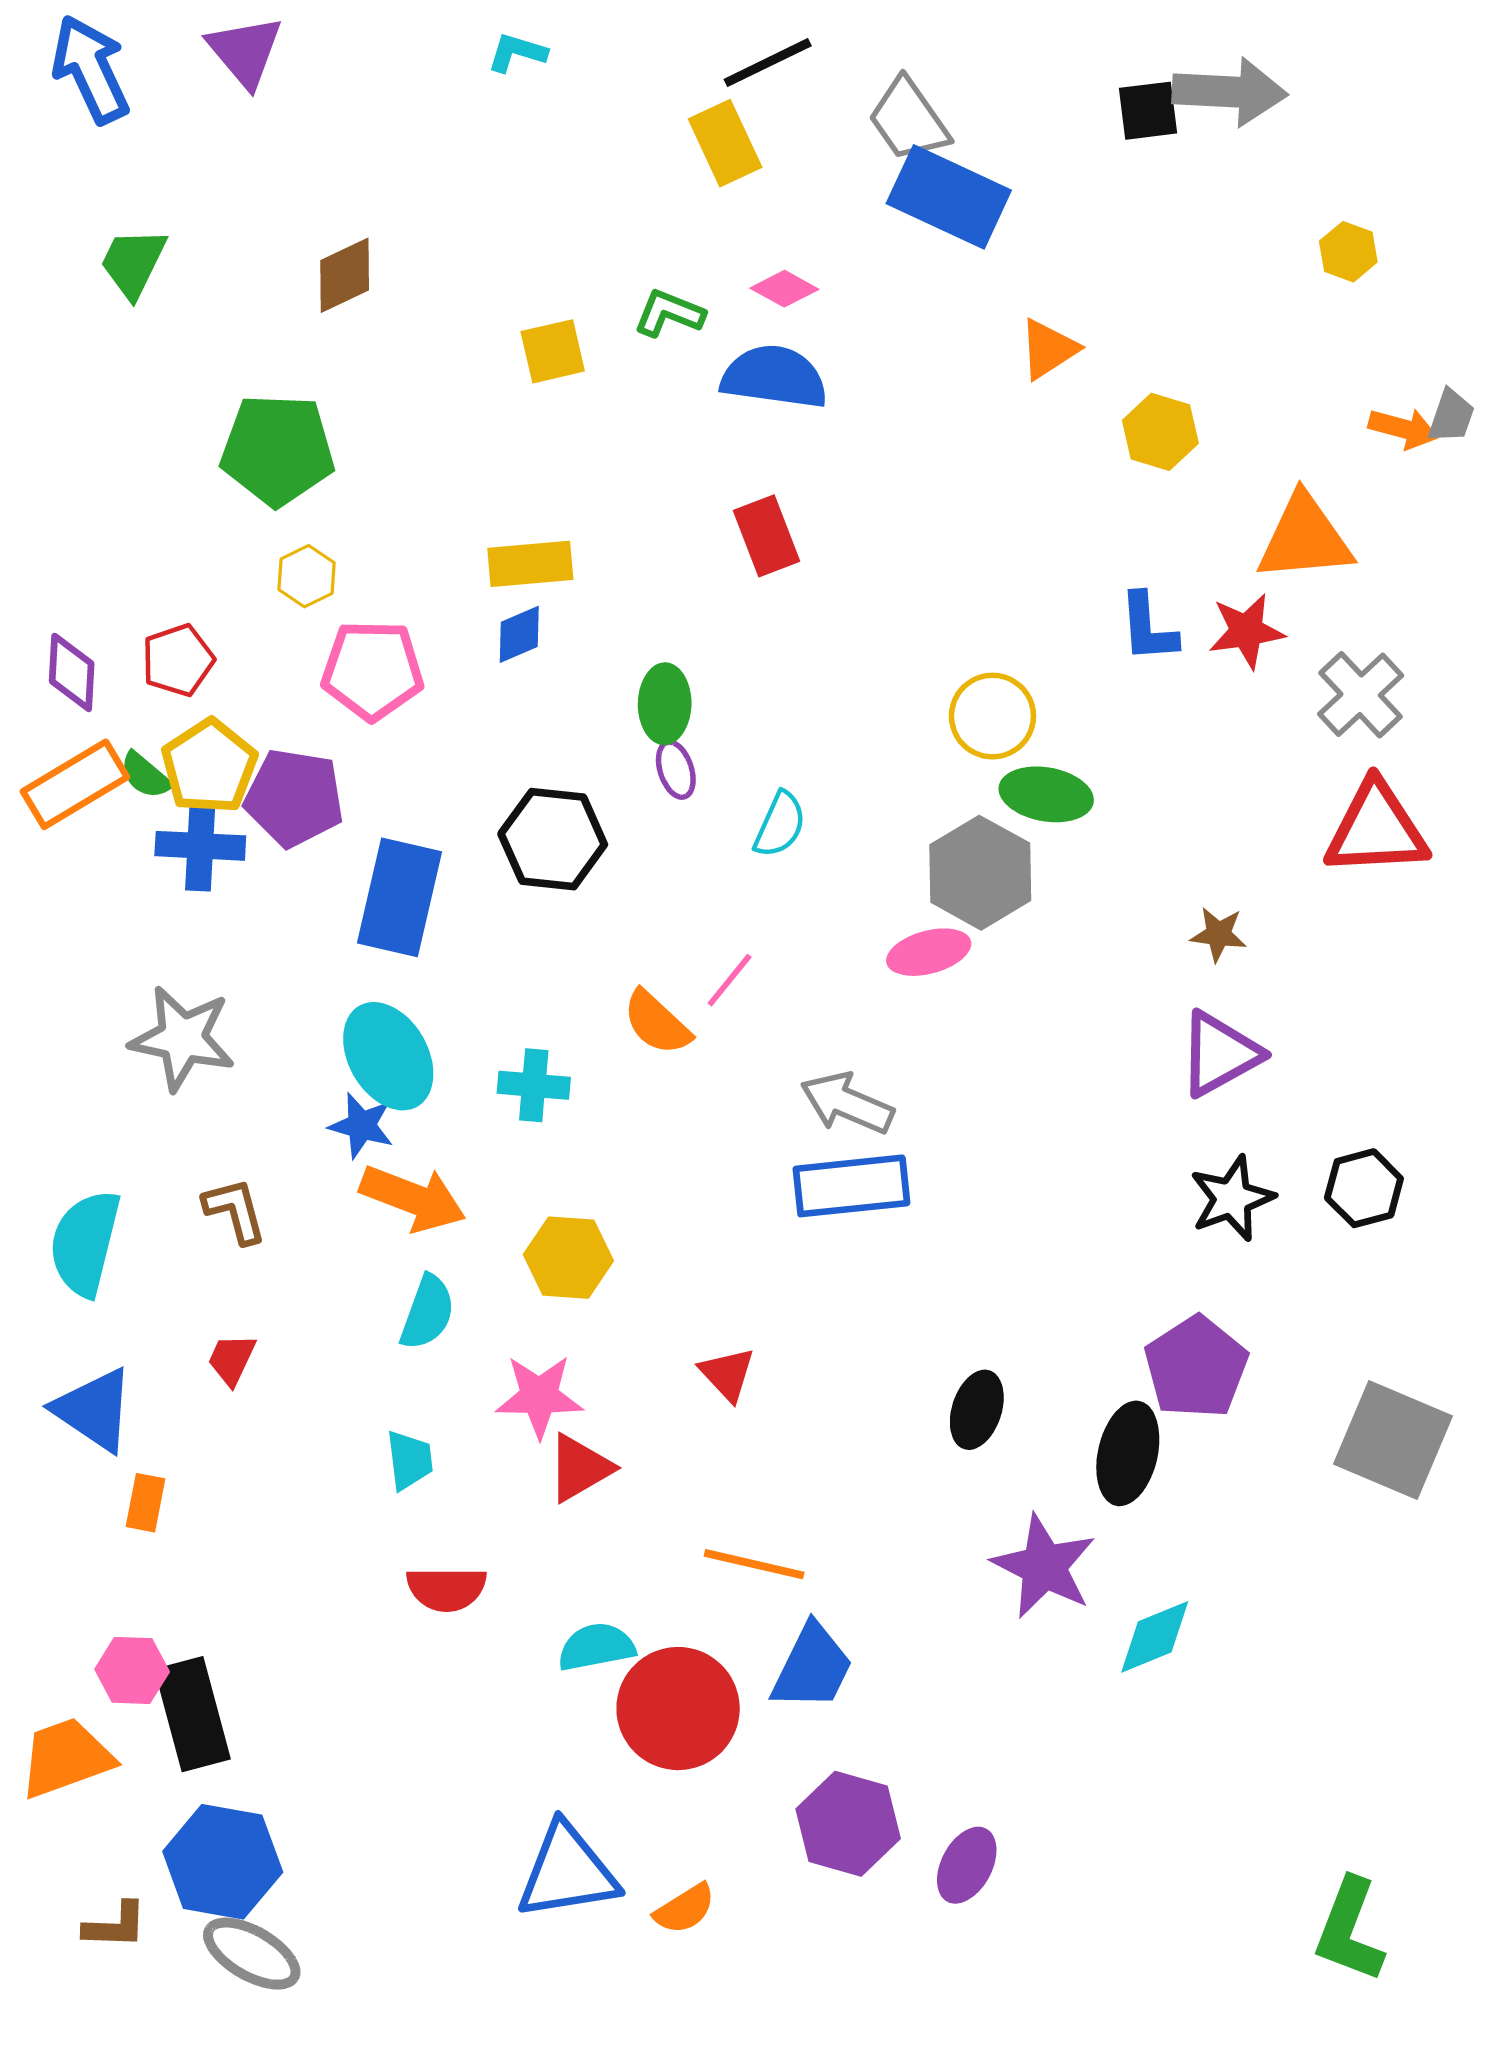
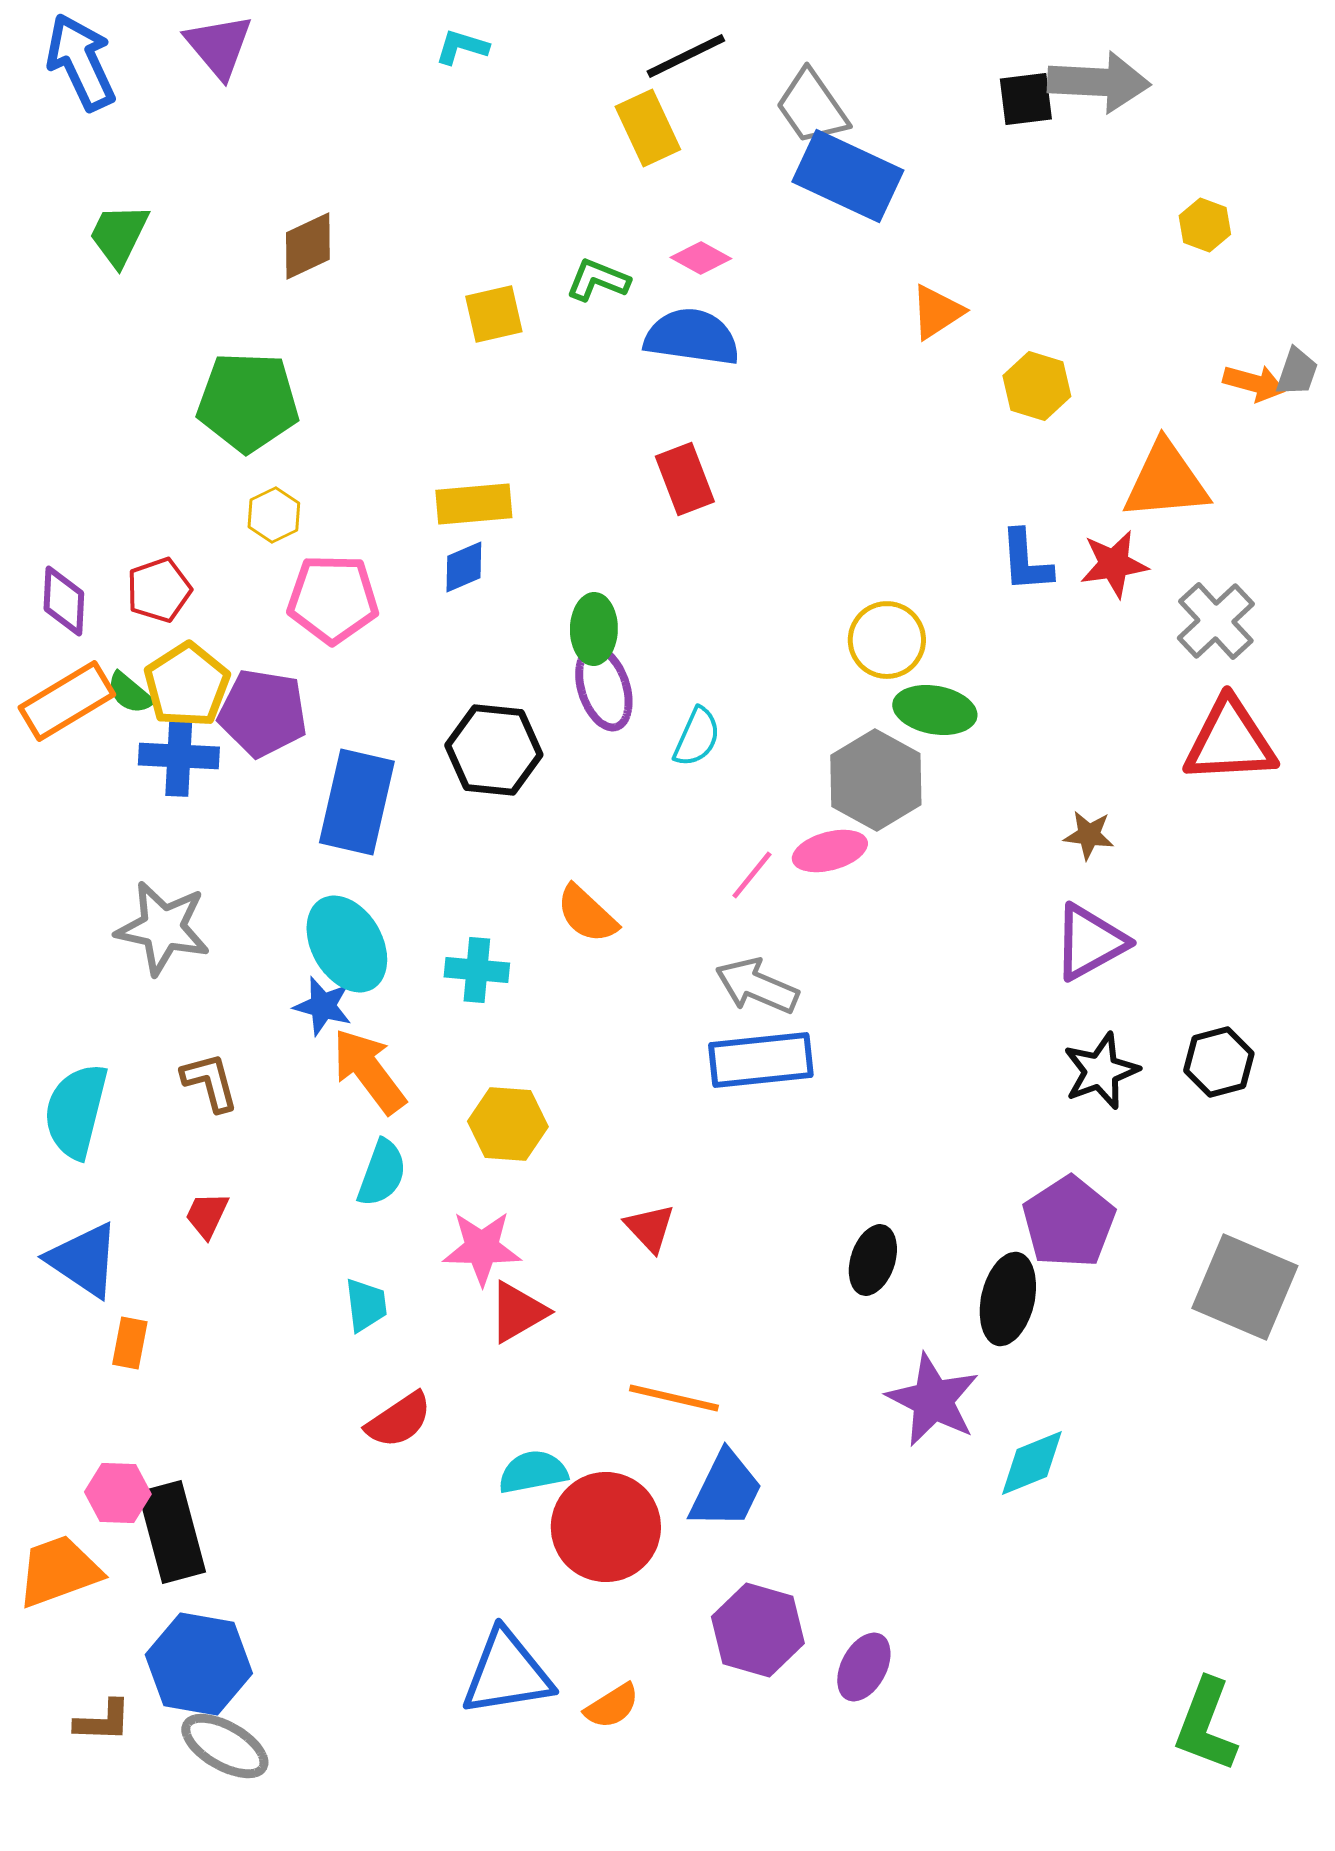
purple ellipse: (676, 770) -> (604, 688), size x1.6
pink line: (730, 980) -> (752, 875), moved
orange arrow: (413, 1198) -> (369, 1071), turned -148
red semicircle: (446, 1589) -> (399, 1420), turned -34

